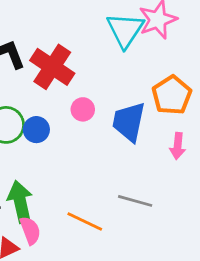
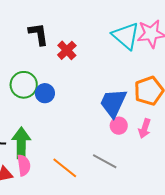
cyan triangle: (125, 30) -> (126, 36), turned -36
red cross: (52, 67) -> (67, 50), size x0.6
pink circle: (83, 109) -> (119, 126), moved

